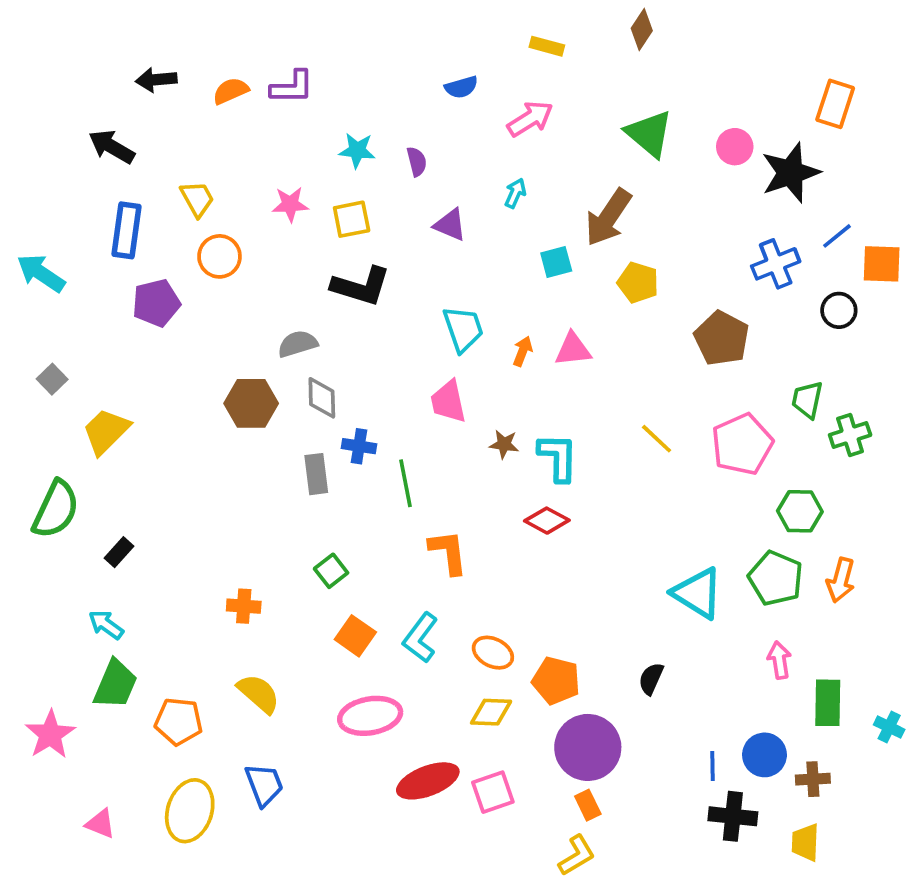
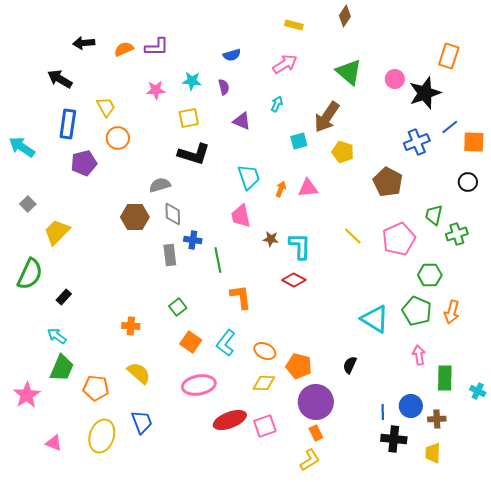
blue semicircle: (461, 87) -> (232, 55), moved
pink star: (290, 204) -> (156, 90), moved
black circle: (839, 310) -> (468, 182), moved

